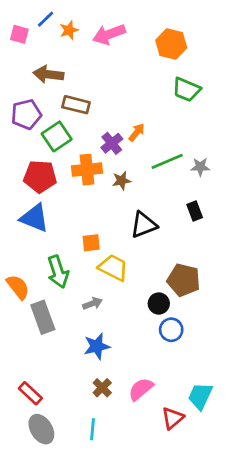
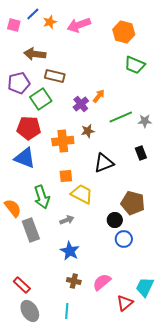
orange cross: (87, 170) -> (63, 141), moved
blue star: (97, 346) -> (70, 251), turned -30
brown cross: (102, 388) -> (74, 281), turned -32

